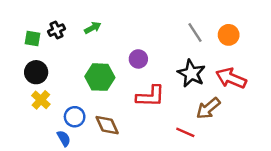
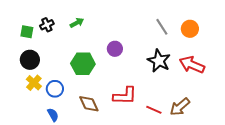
red L-shape: (150, 96) -> (125, 96), moved
brown arrow: (208, 108) -> (180, 107), moved
blue circle: (75, 117) -> (55, 89), moved

